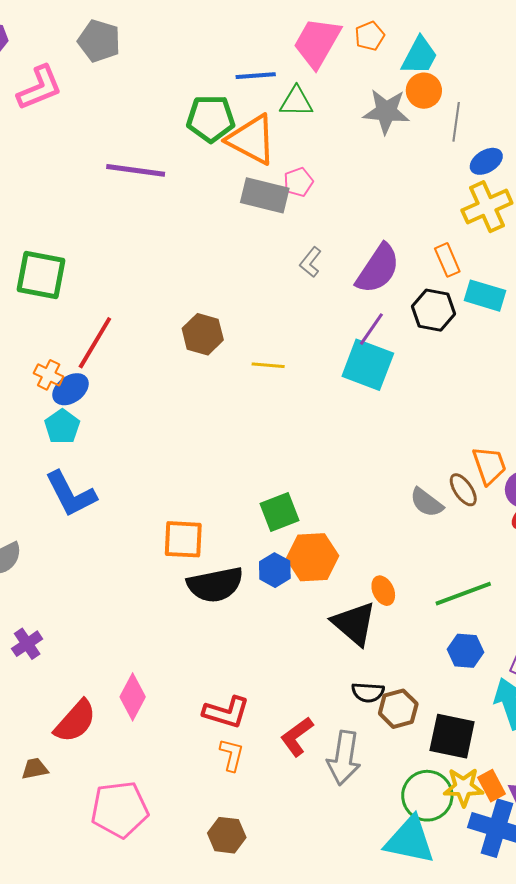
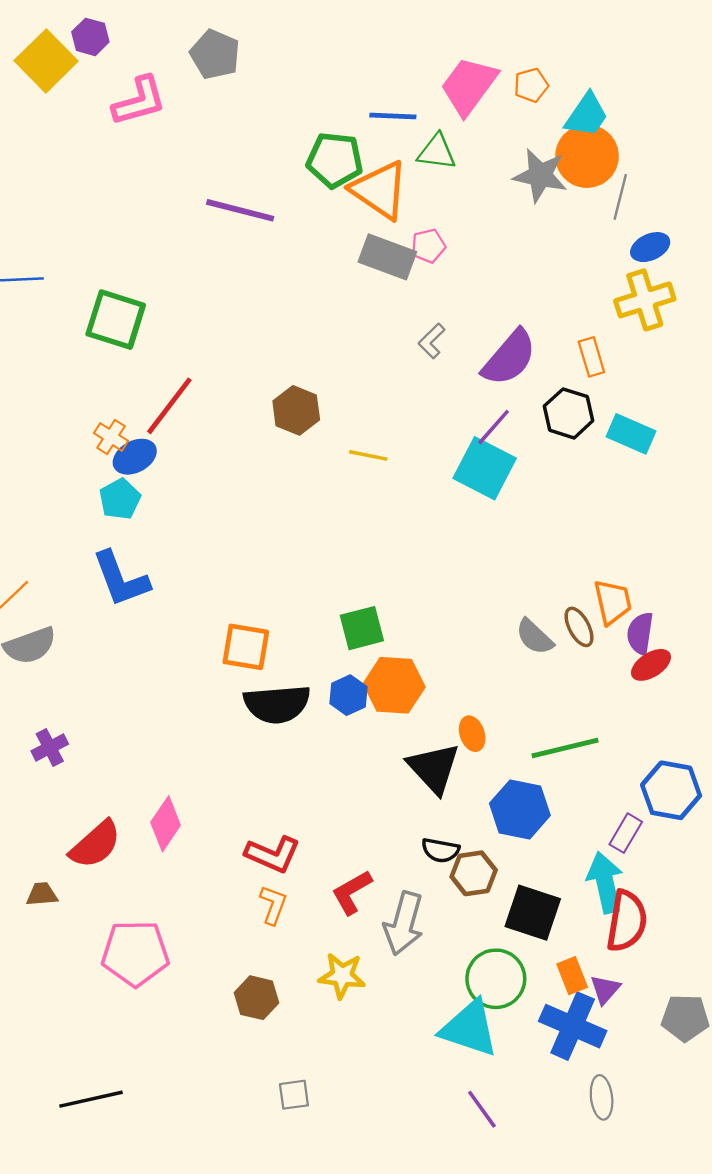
orange circle: (424, 91) -> (587, 156), size x1.5
cyan rectangle: (485, 296) -> (631, 434), moved
blue hexagon: (465, 651) -> (520, 809), moved, size x1.4
yellow star: (464, 787) -> (342, 976), moved

